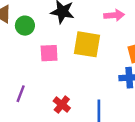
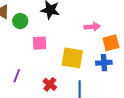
pink arrow: (114, 15) -> (92, 27), moved
yellow square: (87, 44) -> (72, 58), moved

